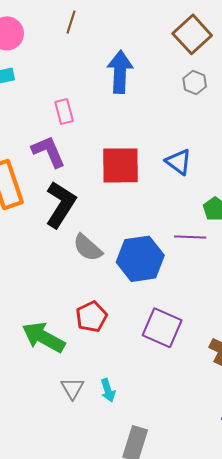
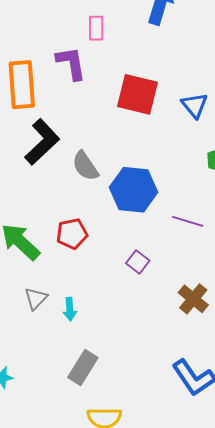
black L-shape: (61, 204) -> (42, 142), moved
purple line: (190, 237) -> (188, 221), moved
purple square: (162, 328) -> (138, 262), size x0.6

